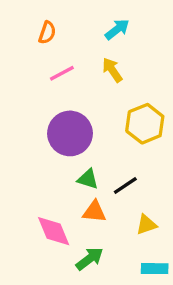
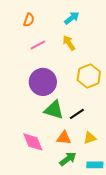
green triangle: (88, 179) -> (54, 110), size x1.5
orange triangle: (94, 212) -> (64, 138), moved
green arrow: (90, 259) -> (68, 159), moved

